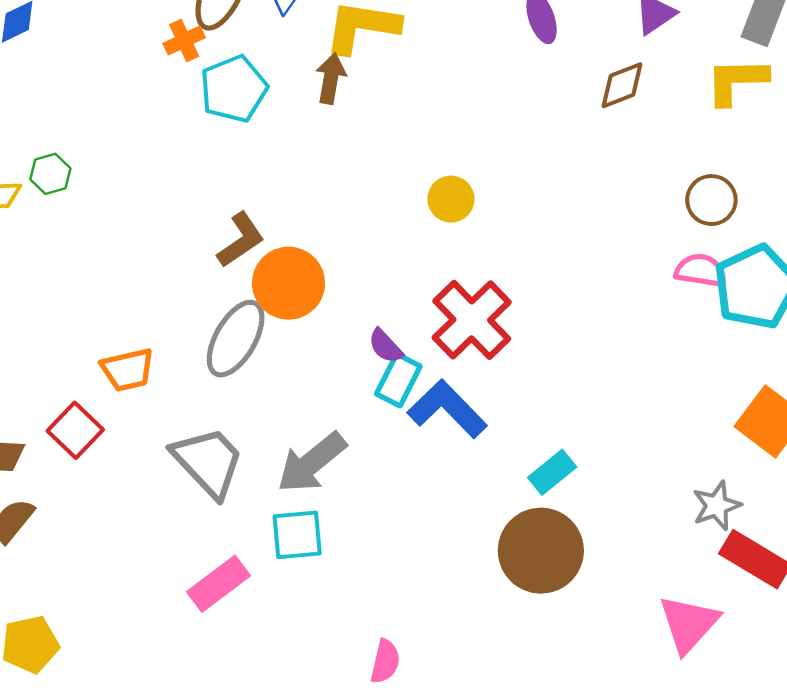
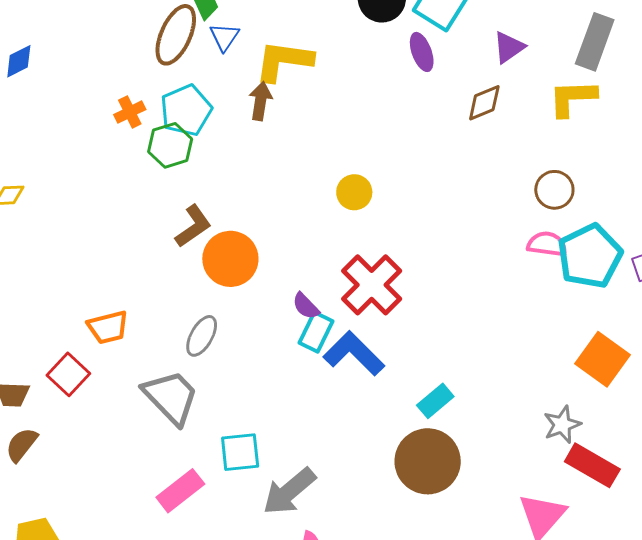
orange cross: (184, 40) -> (130, 112), moved
green hexagon: (50, 174) -> (170, 145), moved, size x1.4
gray ellipse: (236, 339) -> (202, 336), moved, size x0.7
gray arrow: (312, 463) -> (289, 491), moved

